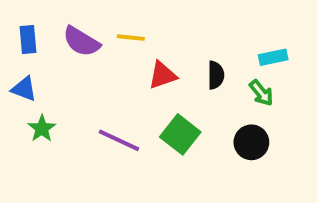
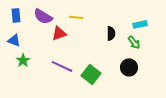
yellow line: (131, 38) -> (76, 17), moved
red triangle: (162, 75) -> (59, 33), moved
green square: (180, 134) -> (91, 74), moved

